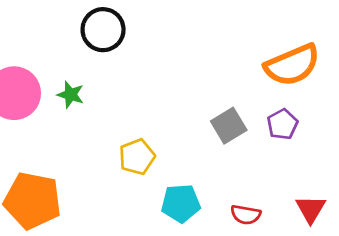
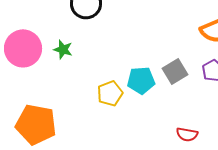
cyan pentagon: (181, 203) -> (141, 80), moved

